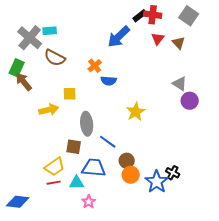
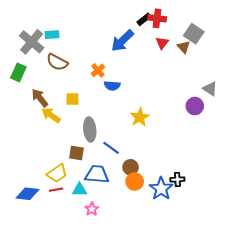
gray square: (189, 16) -> (194, 34), moved
brown arrow: (24, 82) -> (40, 98), moved
gray triangle: (180, 84) -> (210, 89), moved
yellow arrow: (49, 110) -> (51, 115), turned -132
black cross: (173, 173) -> (177, 179), turned -32
blue diamond: (18, 202) -> (28, 194), moved

